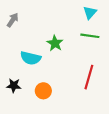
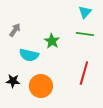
gray arrow: (13, 20) -> (15, 30), moved
orange circle: (43, 91) -> (41, 86), size x1.5

